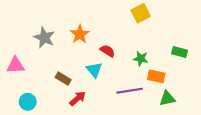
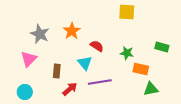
yellow square: (141, 13) -> (127, 12), turned 30
pink triangle: (16, 65) -> (29, 59), moved, turned -42
brown rectangle: (63, 79) -> (57, 71), turned 64
purple line: (130, 91) -> (100, 82), moved

